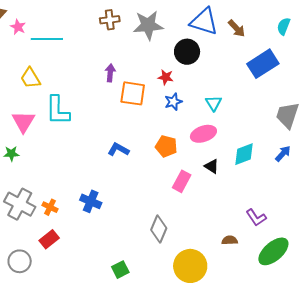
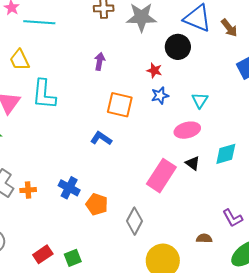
orange square: (133, 93) -> (120, 105), moved
orange pentagon: (166, 146) -> (97, 204), moved
pink rectangle: (182, 181) -> (161, 176), size x1.5
orange cross: (50, 207) -> (28, 190), turned -35
red rectangle: (49, 239) -> (43, 254), moved
green square: (120, 270) -> (73, 258), moved

